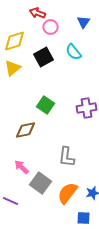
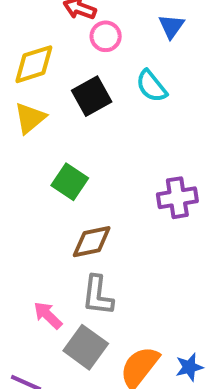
green square: (45, 105) -> (70, 182), moved
brown diamond: (25, 130) -> (92, 242), moved
gray L-shape: (66, 157) -> (98, 295), moved

